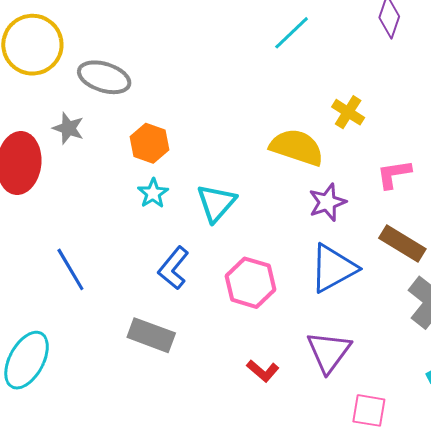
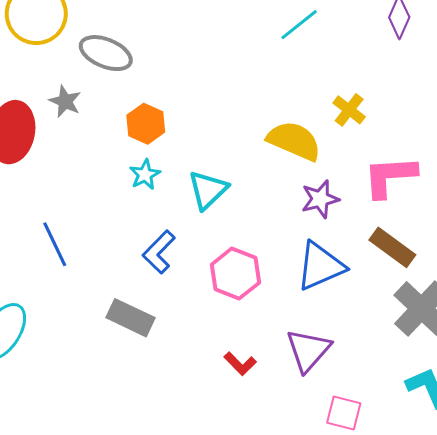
pink L-shape: (394, 174) -> (390, 176), size x1.5

